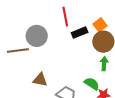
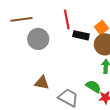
black rectangle: (80, 32) -> (81, 35), turned 35
brown line: (18, 50) -> (21, 19), moved

